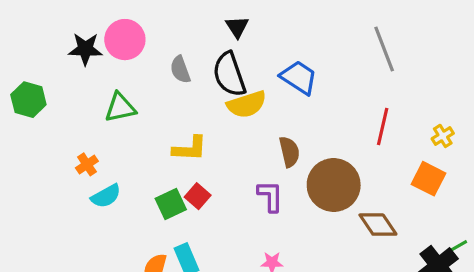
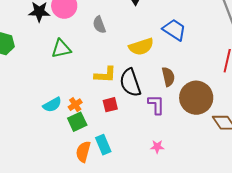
black semicircle: (229, 74) -> (130, 83), moved
orange cross: (87, 164) -> (75, 105), moved
red square: (198, 196) -> (110, 105), turned 35
green square: (171, 204) -> (77, 122), moved

